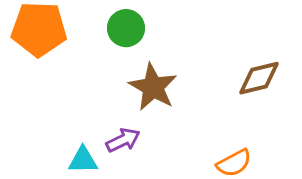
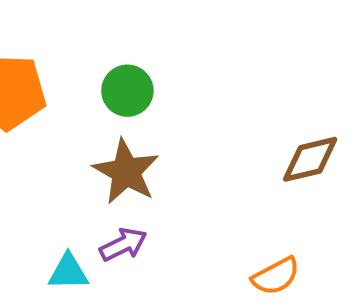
brown star: (153, 87) -> (126, 172), moved

